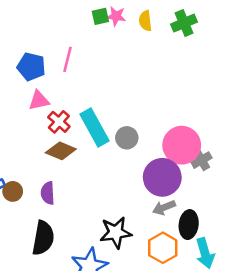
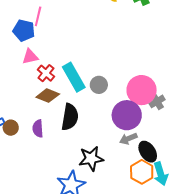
pink line: (68, 59) -> (38, 16), moved
black ellipse: (189, 225) -> (148, 152), turned -40
black semicircle: (43, 238) -> (70, 117), moved
orange hexagon: (163, 248) -> (142, 172), moved

